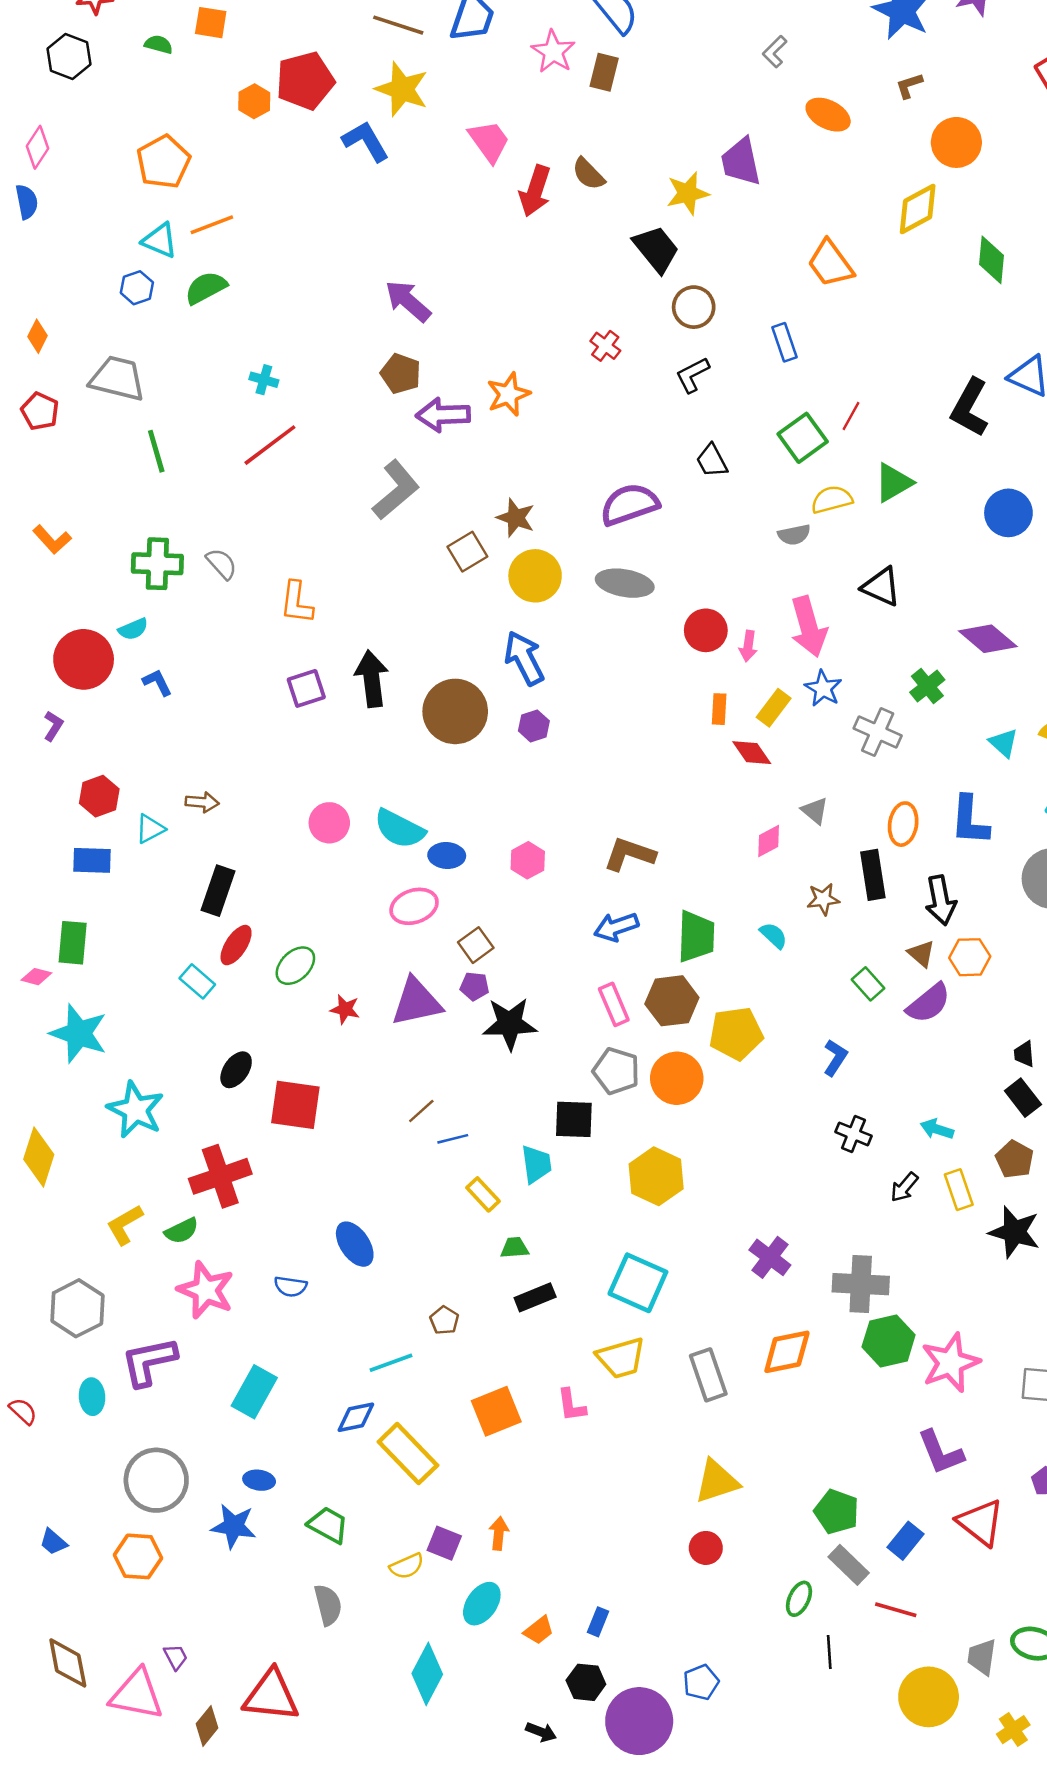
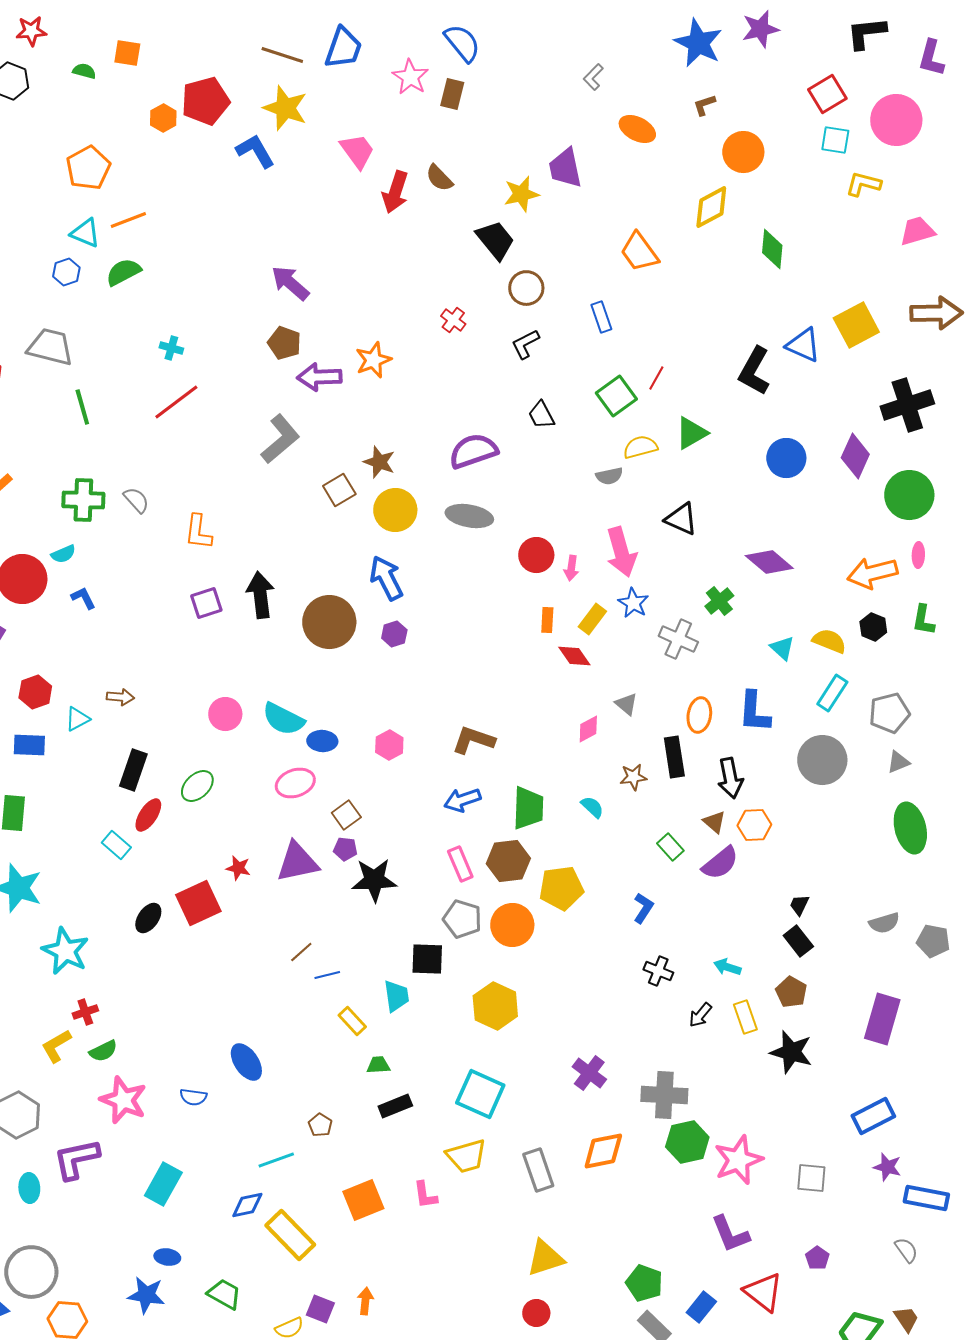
green ellipse: (295, 966) -> (197, 786), moved
black trapezoid: (1024, 1054) -> (799, 905), turned 30
red square: (295, 1105) -> (198, 903), moved, turned -33
red cross: (220, 1176) -> (85, 1012), moved, size x0.5
gray circle: (156, 1480) -> (31, 1272), moved

